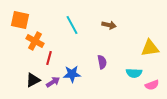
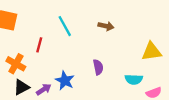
orange cross: (35, 41) -> (16, 64), moved
red line: (49, 58) -> (39, 45), moved
blue star: (72, 74) -> (65, 81), turned 30

